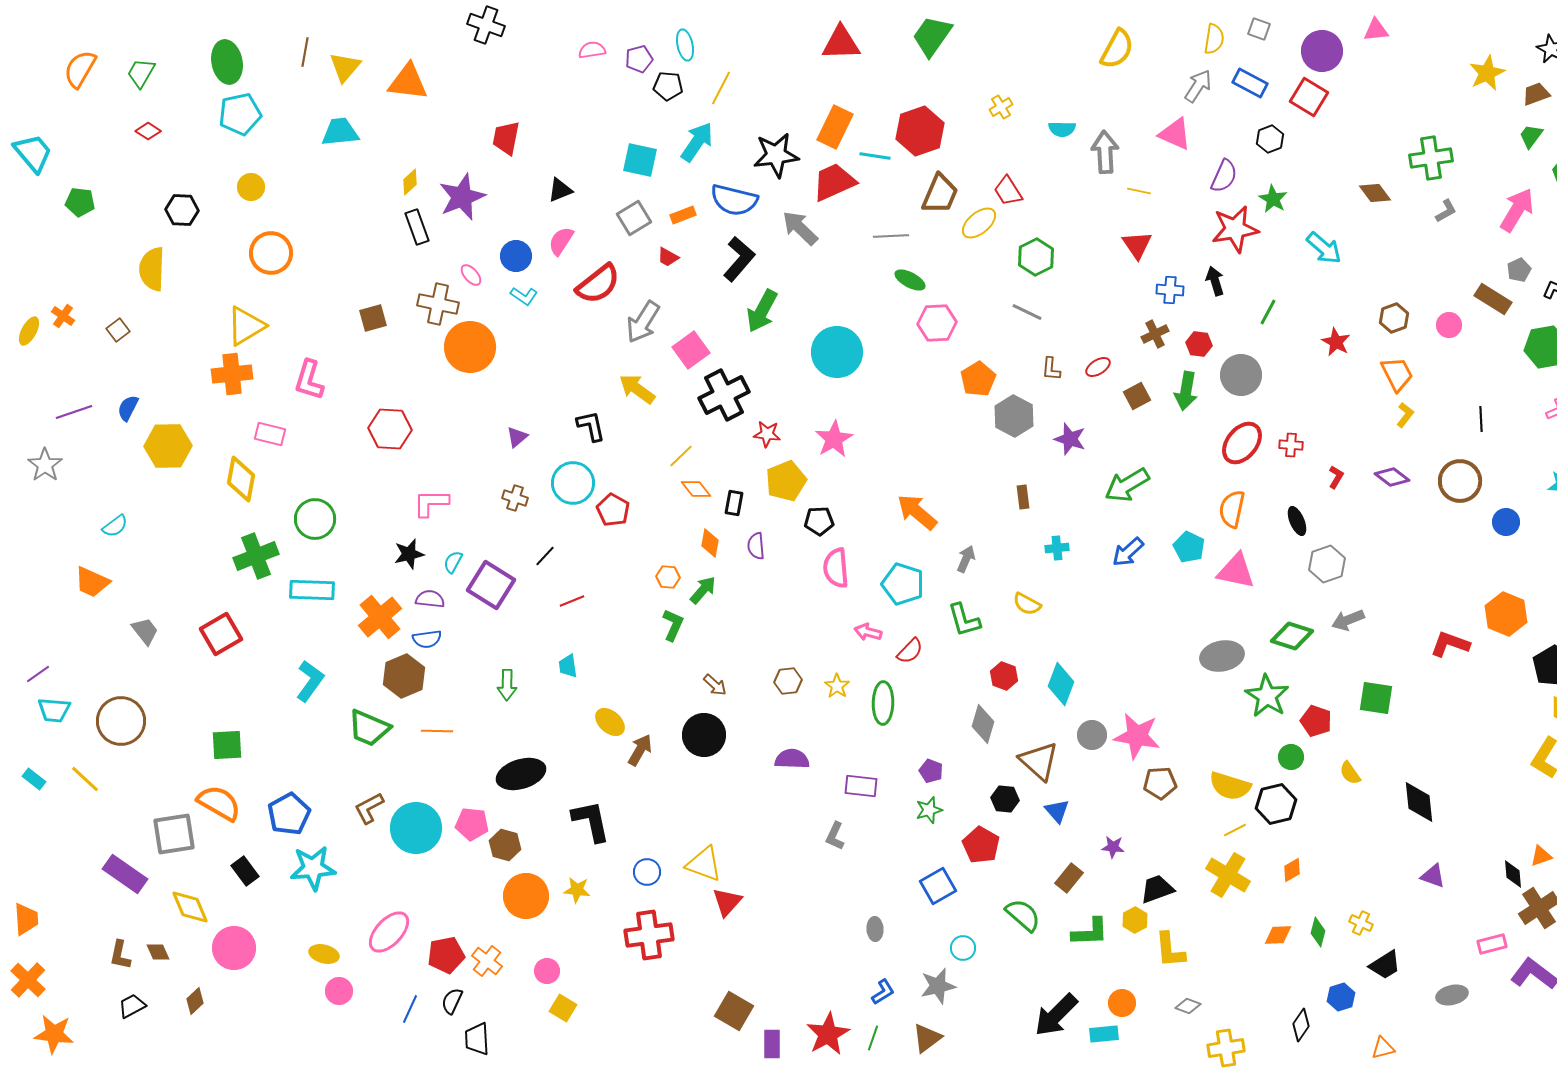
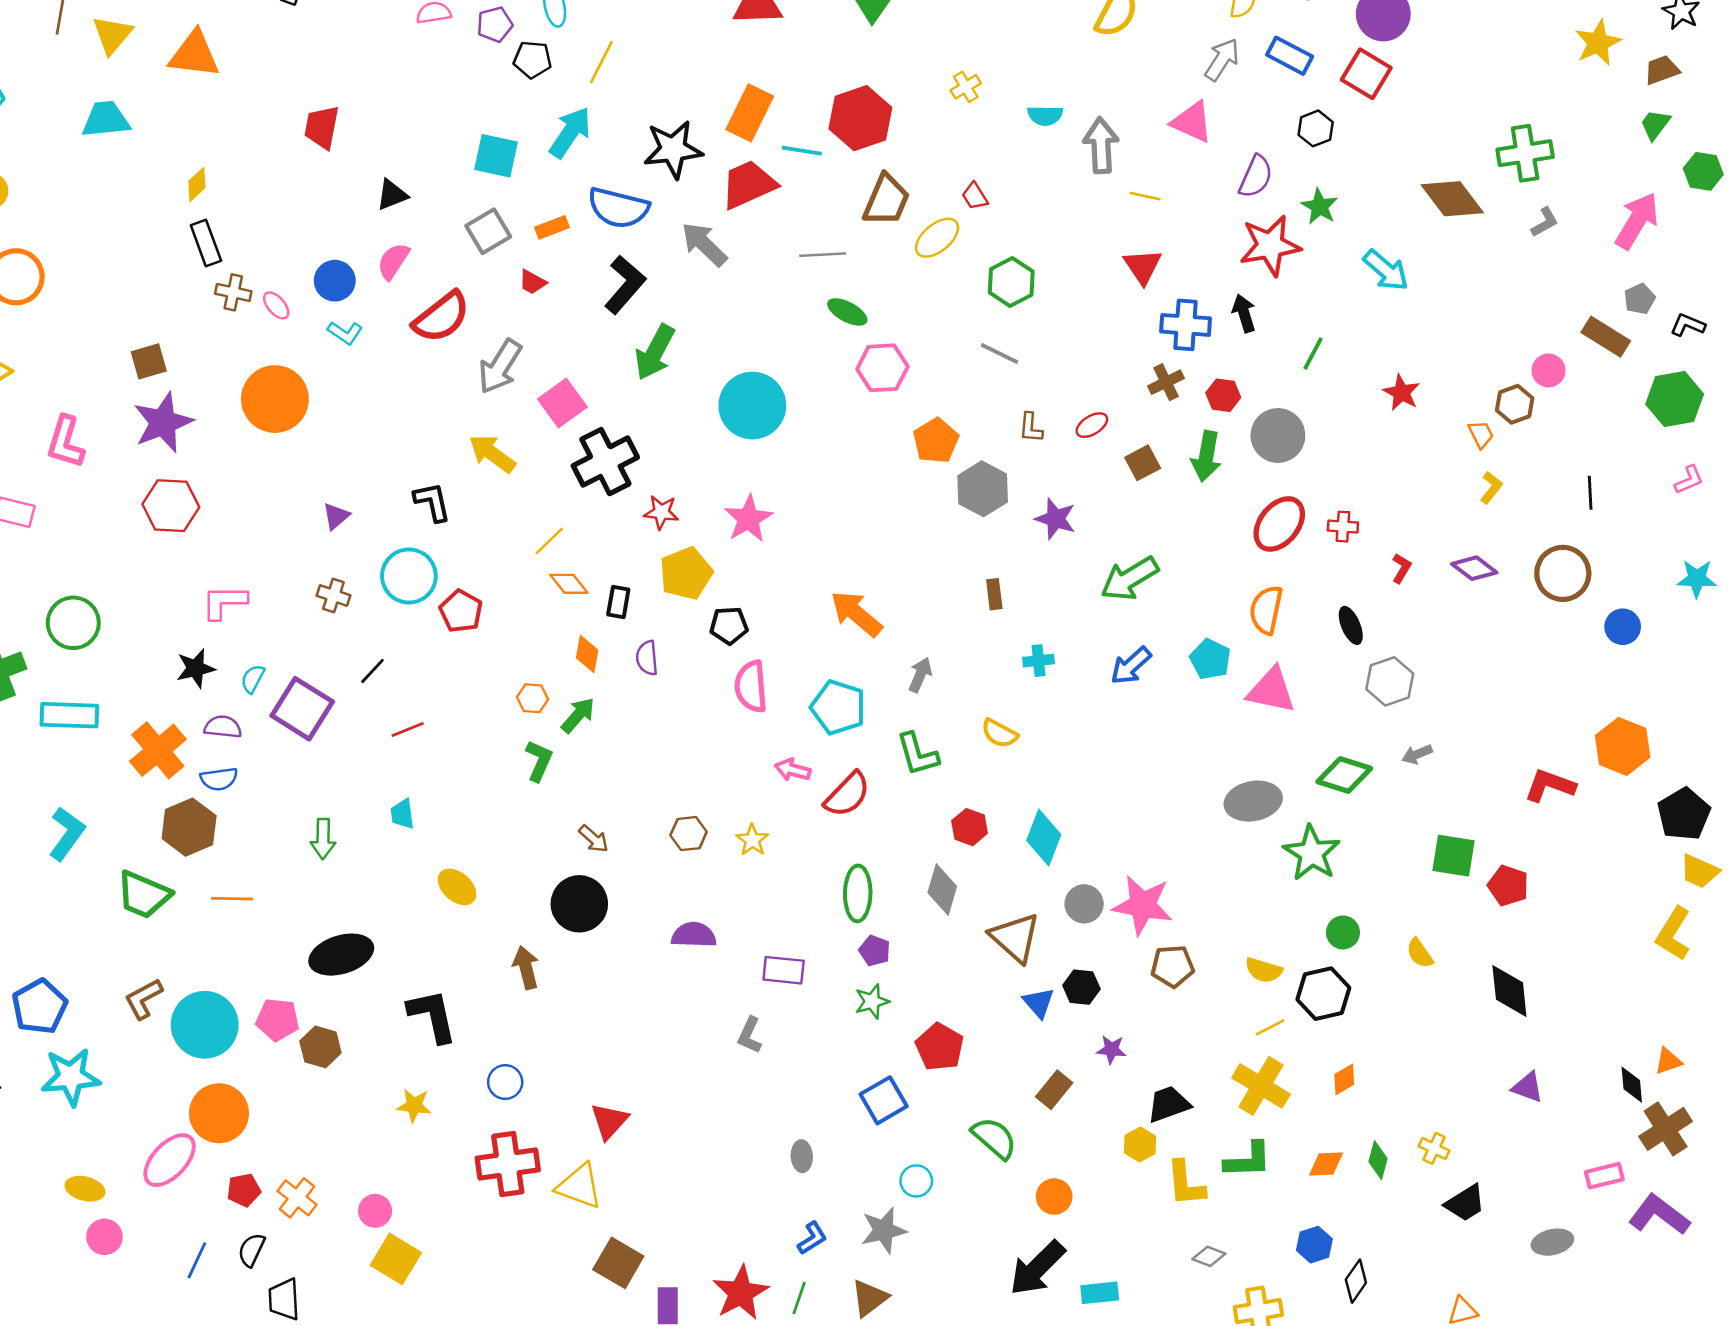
red trapezoid: (1008, 191) -> (975, 196), size x0.7
brown diamond: (1375, 193) -> (1452, 199), size x1.5
purple star: (462, 197) -> (163, 422), moved
blue cross: (1170, 290) -> (1186, 325), size x1.4
brown cross: (438, 304) -> (233, 292), moved, size x0.7
brown hexagon: (1394, 318) -> (1515, 404), moved
orange trapezoid: (1397, 374) -> (1481, 434), size x0.6
gray arrow: (1348, 620) -> (1417, 754), size x0.7
red semicircle: (910, 651) -> (847, 795), size x1.4
green ellipse: (883, 703) -> (858, 893), moved
red pentagon: (1316, 721) -> (1508, 886), moved
brown arrow: (640, 750) -> (526, 968), moved, turned -44
yellow semicircle: (1230, 786) -> (1264, 970), size x0.7
black hexagon: (1005, 799) -> (1081, 987), moved
yellow triangle: (704, 864) -> (579, 1186), moved
orange circle: (526, 896) -> (219, 1113), moved
green L-shape: (1090, 932) -> (1248, 1160), moved
red pentagon: (446, 955) -> (244, 1190), size x0.7
blue hexagon: (1341, 997) -> (1314, 1245), moved
orange circle: (1122, 1003) -> (1054, 1197), moved
yellow square: (563, 1008) -> (396, 1259), size x1.4

